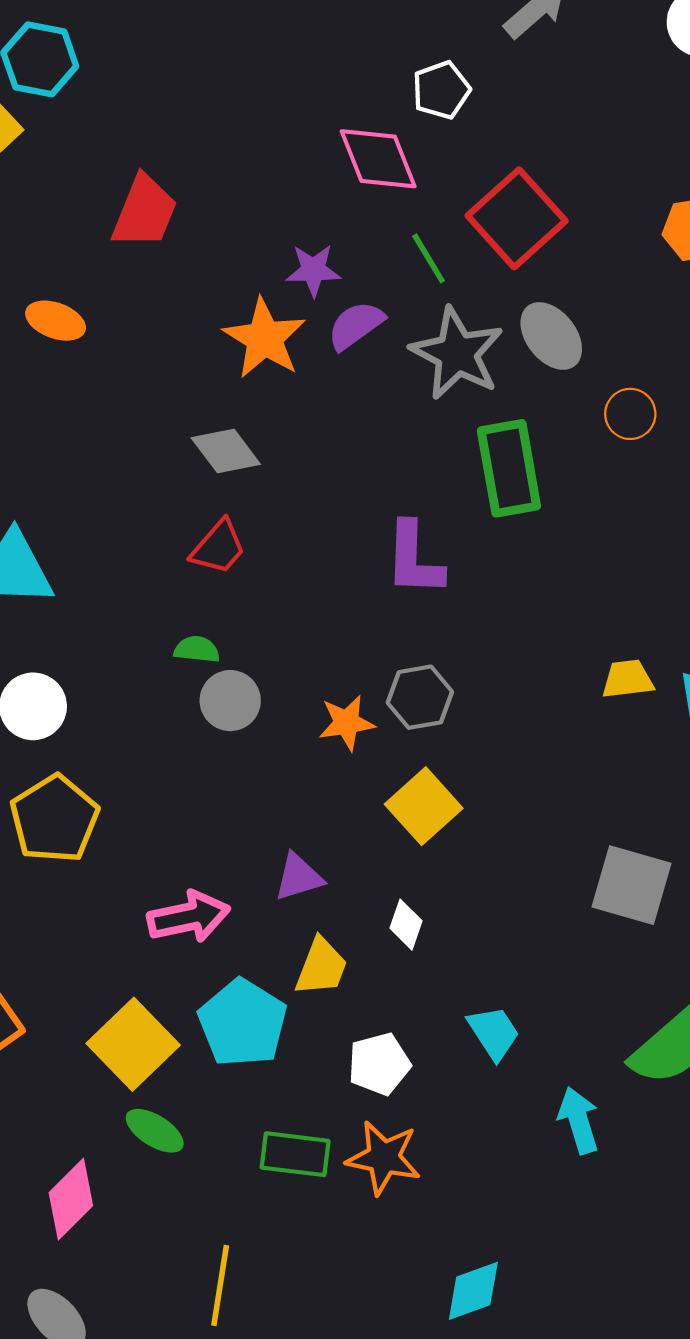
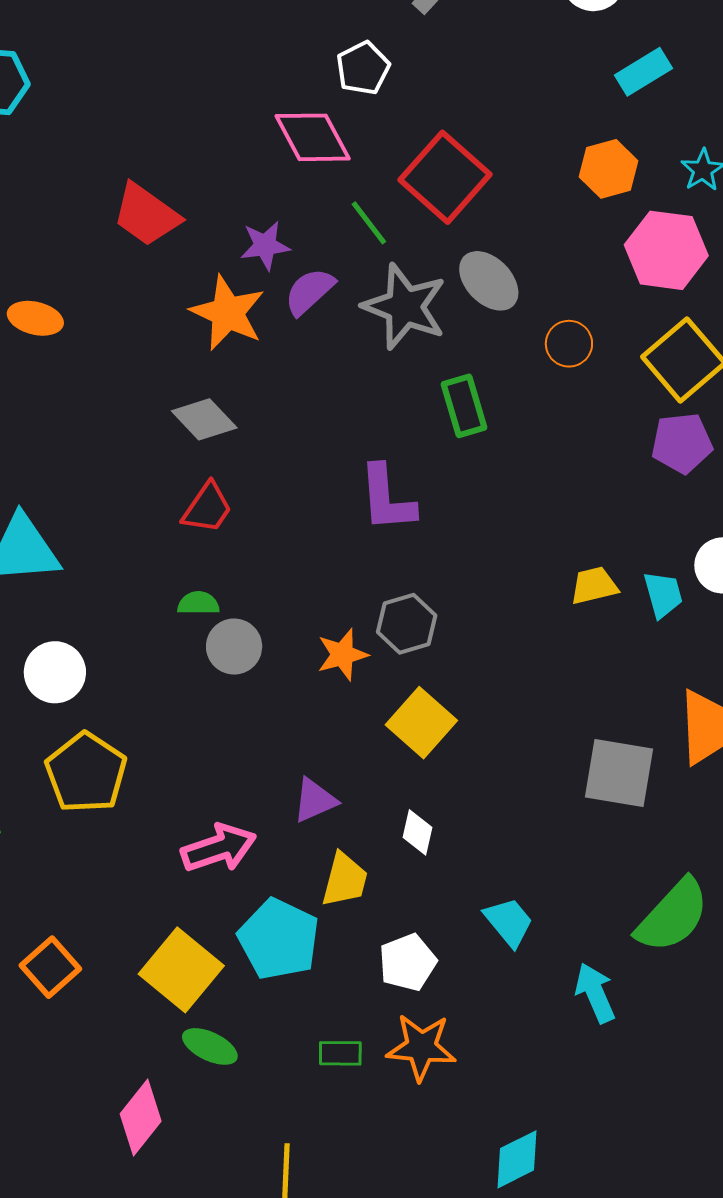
red trapezoid: (144, 212) -> (146, 215), moved, turned 110
green rectangle: (509, 468) -> (464, 406), size x0.7
green rectangle: (295, 1154) -> (340, 1053), size x0.7

